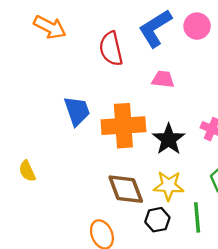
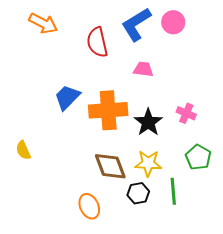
blue trapezoid: (77, 111) -> (67, 97), turned -116

